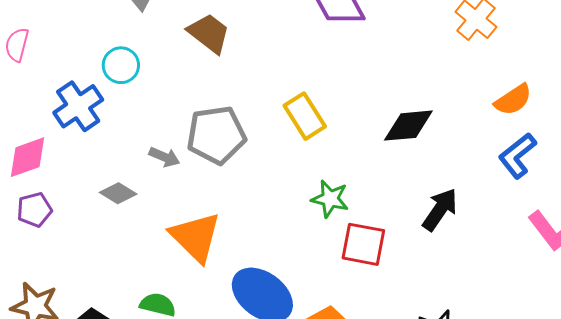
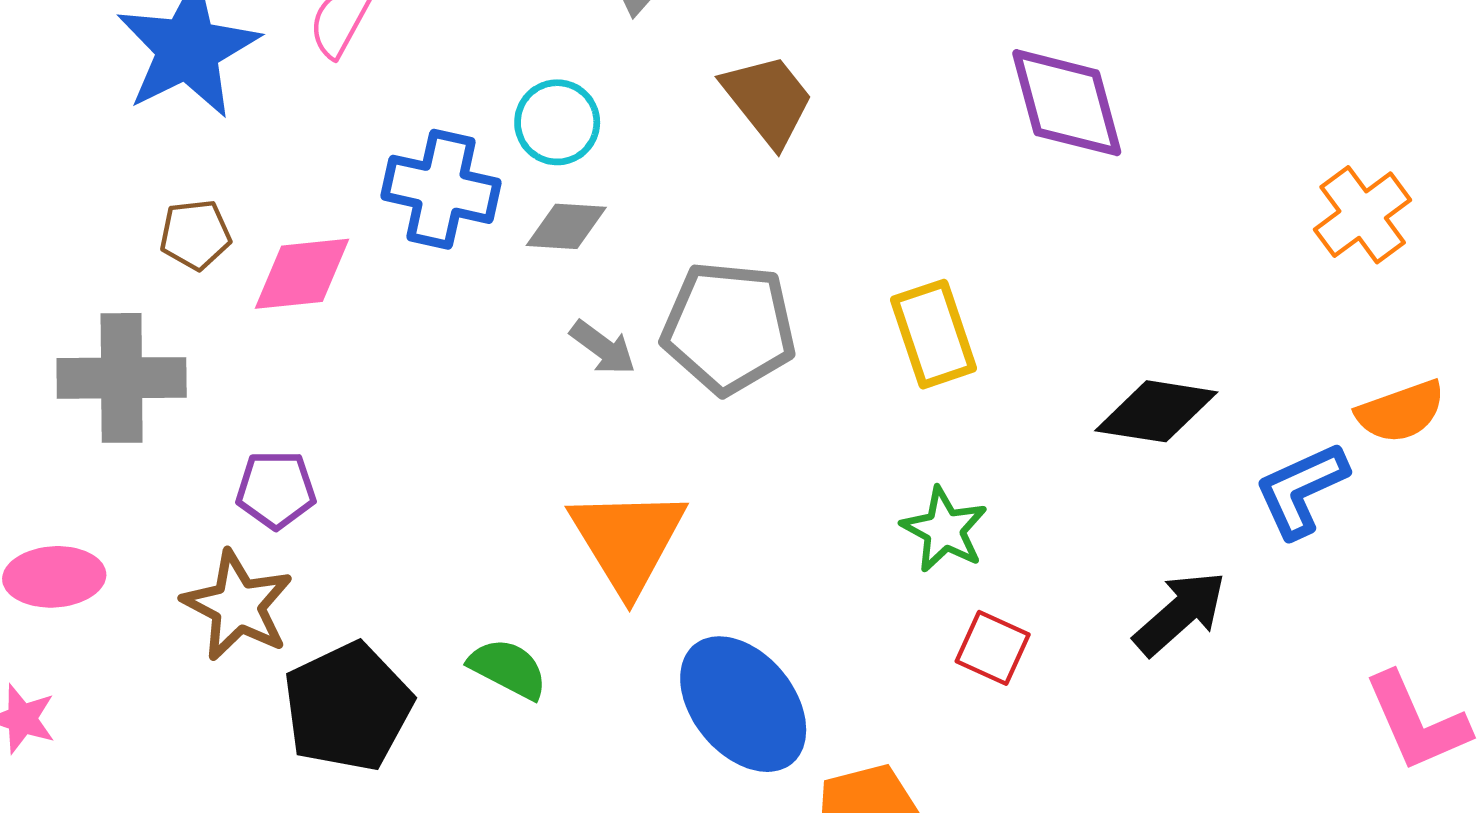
blue cross: (78, 106) -> (441, 189), turned 33
blue L-shape: (517, 156) -> (1301, 490), moved
gray diamond: (118, 193) -> (566, 226), moved, turned -42
purple pentagon: (34, 210) -> (276, 490), moved
red square: (363, 244) -> (993, 648), size x0.7

